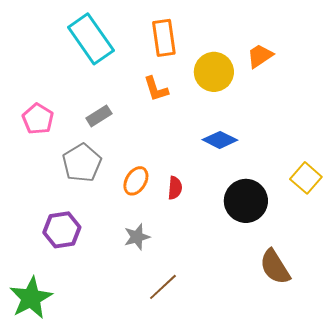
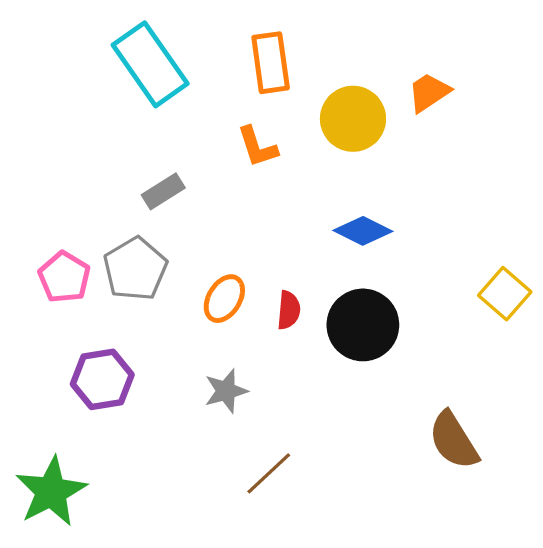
pink pentagon: (38, 119) -> (64, 277), moved
black circle: (246, 201) -> (363, 325), moved

